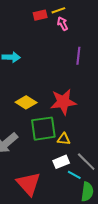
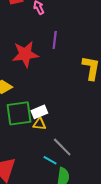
red star: (63, 102) -> (25, 54), moved
white rectangle: (61, 162) -> (39, 112), moved

